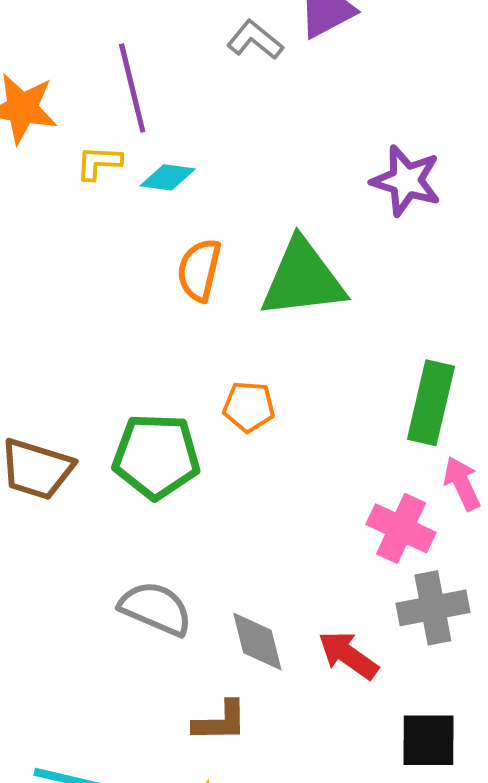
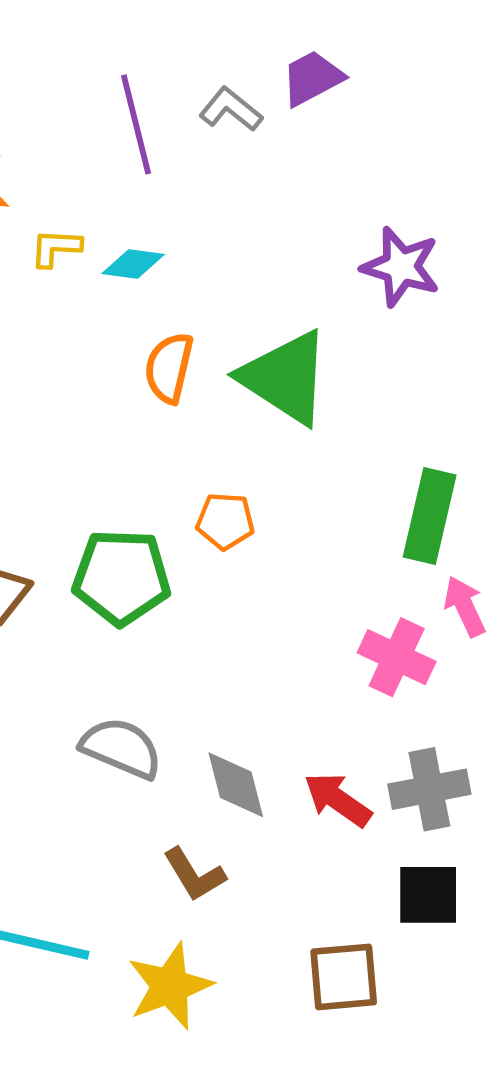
purple line: (132, 88) -> (136, 124), moved
green triangle: (303, 279) -> (285, 377), turned 40
gray cross: (433, 608) -> (429, 789), moved
brown L-shape: (220, 721) -> (194, 875), turned 60

